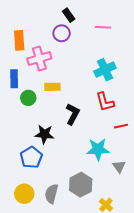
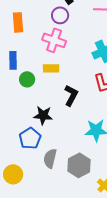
pink cross: (39, 59) -> (54, 40), moved, turned 35
yellow circle: (24, 194) -> (13, 174), moved
gray semicircle: (51, 194) -> (50, 158), moved

